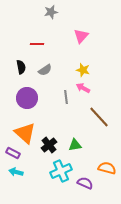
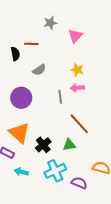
gray star: (51, 12) -> (50, 23), moved
black semicircle: (21, 67) -> (15, 54), moved
pink arrow: (83, 88) -> (77, 88), turned -32
brown line: (99, 117) -> (79, 124), moved
cyan arrow: (16, 172) -> (21, 172), moved

